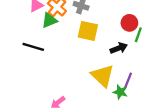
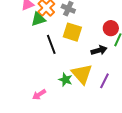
black line: (33, 47) -> (51, 44), moved, turned 48
green star: (120, 92) -> (65, 80), moved

